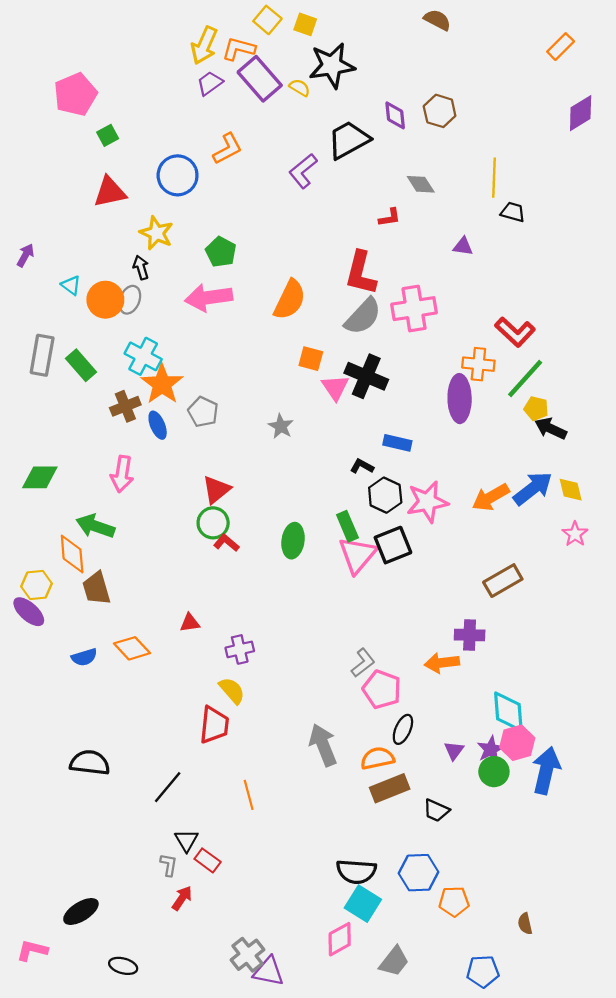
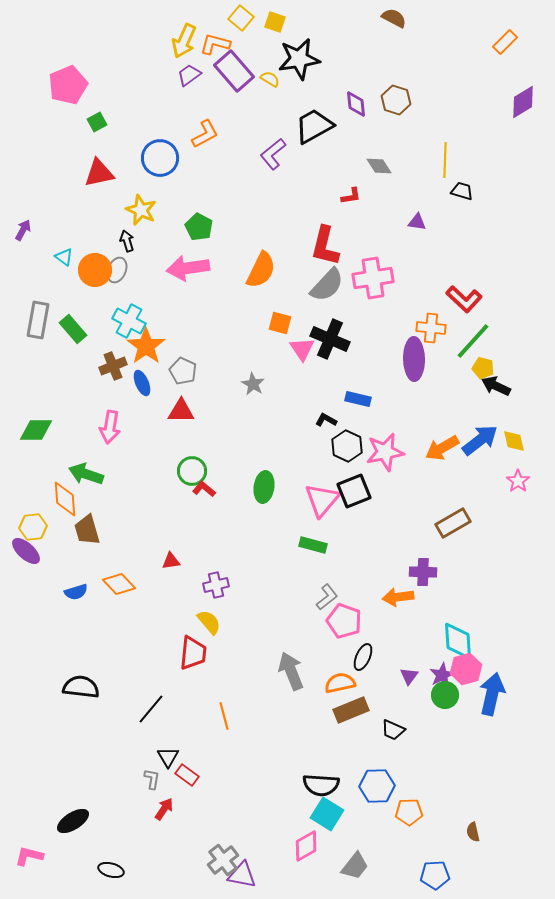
red triangle: (216, 490) -> (181, 411), moved, turned 40
green rectangle: (347, 526) -> (313, 545), moved, turned -52

